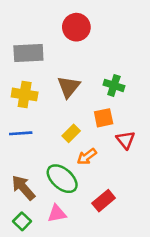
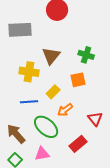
yellow cross: (25, 94) -> (29, 72), moved
blue line: (21, 133) -> (29, 102), moved
red triangle: (126, 140) -> (95, 119), moved

